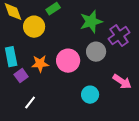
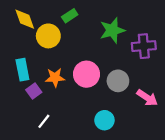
purple cross: (119, 36) -> (144, 46), turned 30
gray circle: (96, 52) -> (118, 81), moved
cyan circle: (90, 95) -> (104, 120), moved

